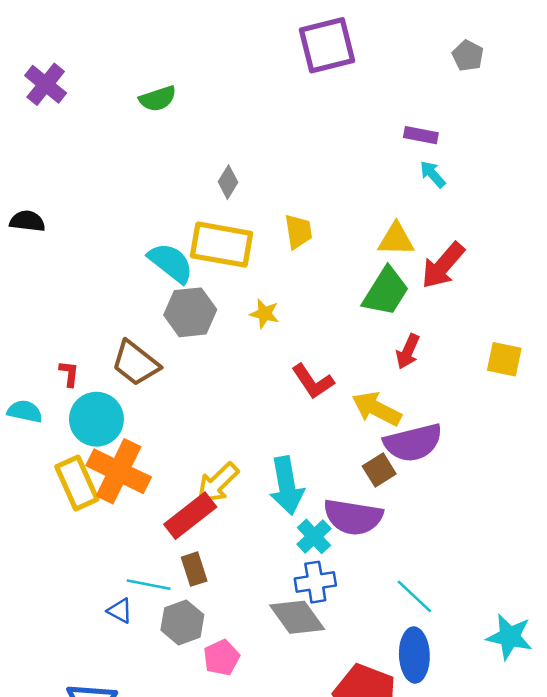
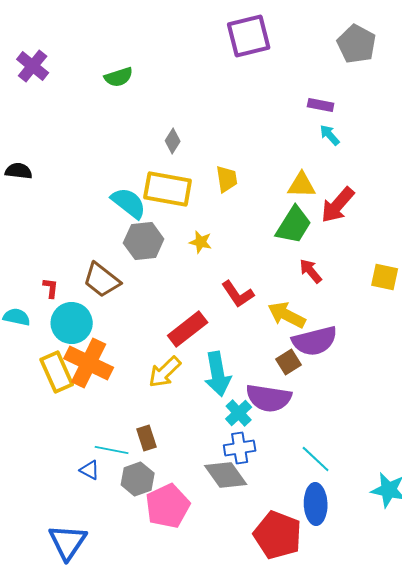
gray pentagon: (468, 56) -> (357, 44), size x1.6
red arrow: (408, 351) -> (311, 271), turned 116
red rectangle: (190, 516) -> (188, 329), moved
pink pentagon: (222, 658) -> (168, 506), size x1.6

